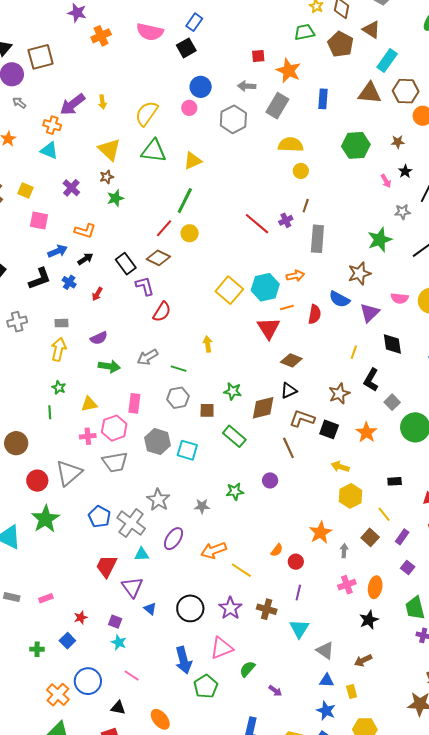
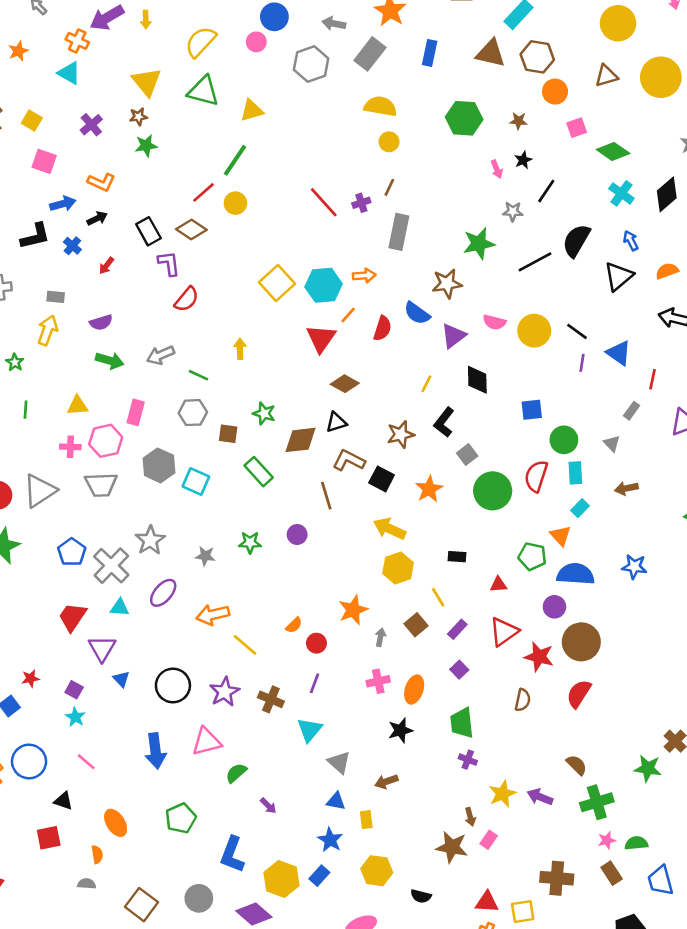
orange line: (287, 308) -> (348, 315), turned -40
green star: (59, 387) -> (15, 362), moved
yellow arrow: (340, 467) -> (390, 529), size x1.4
green pentagon: (206, 686) -> (181, 818), moved

